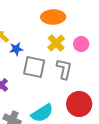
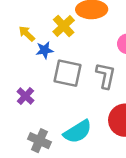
yellow cross: (56, 43) -> (64, 26), moved

